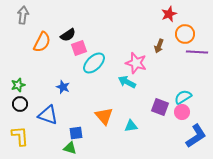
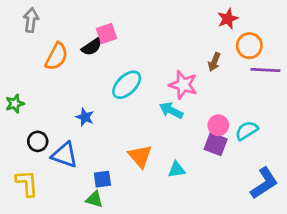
pink square: (79, 48) -> (106, 34), moved
green star: (18, 85) -> (15, 104), moved
black circle: (20, 104) -> (38, 141), moved
pink circle: (182, 112) -> (218, 125), moved

